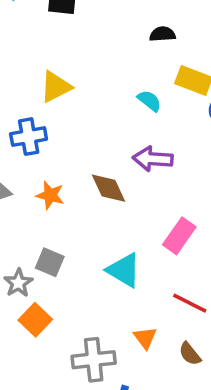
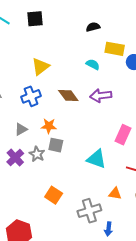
brown diamond: (108, 188) -> (68, 96), moved
gray square: (50, 262) -> (56, 145), moved
gray star: (18, 283) -> (37, 154), moved
orange triangle: (145, 338) -> (115, 194), turned -32

